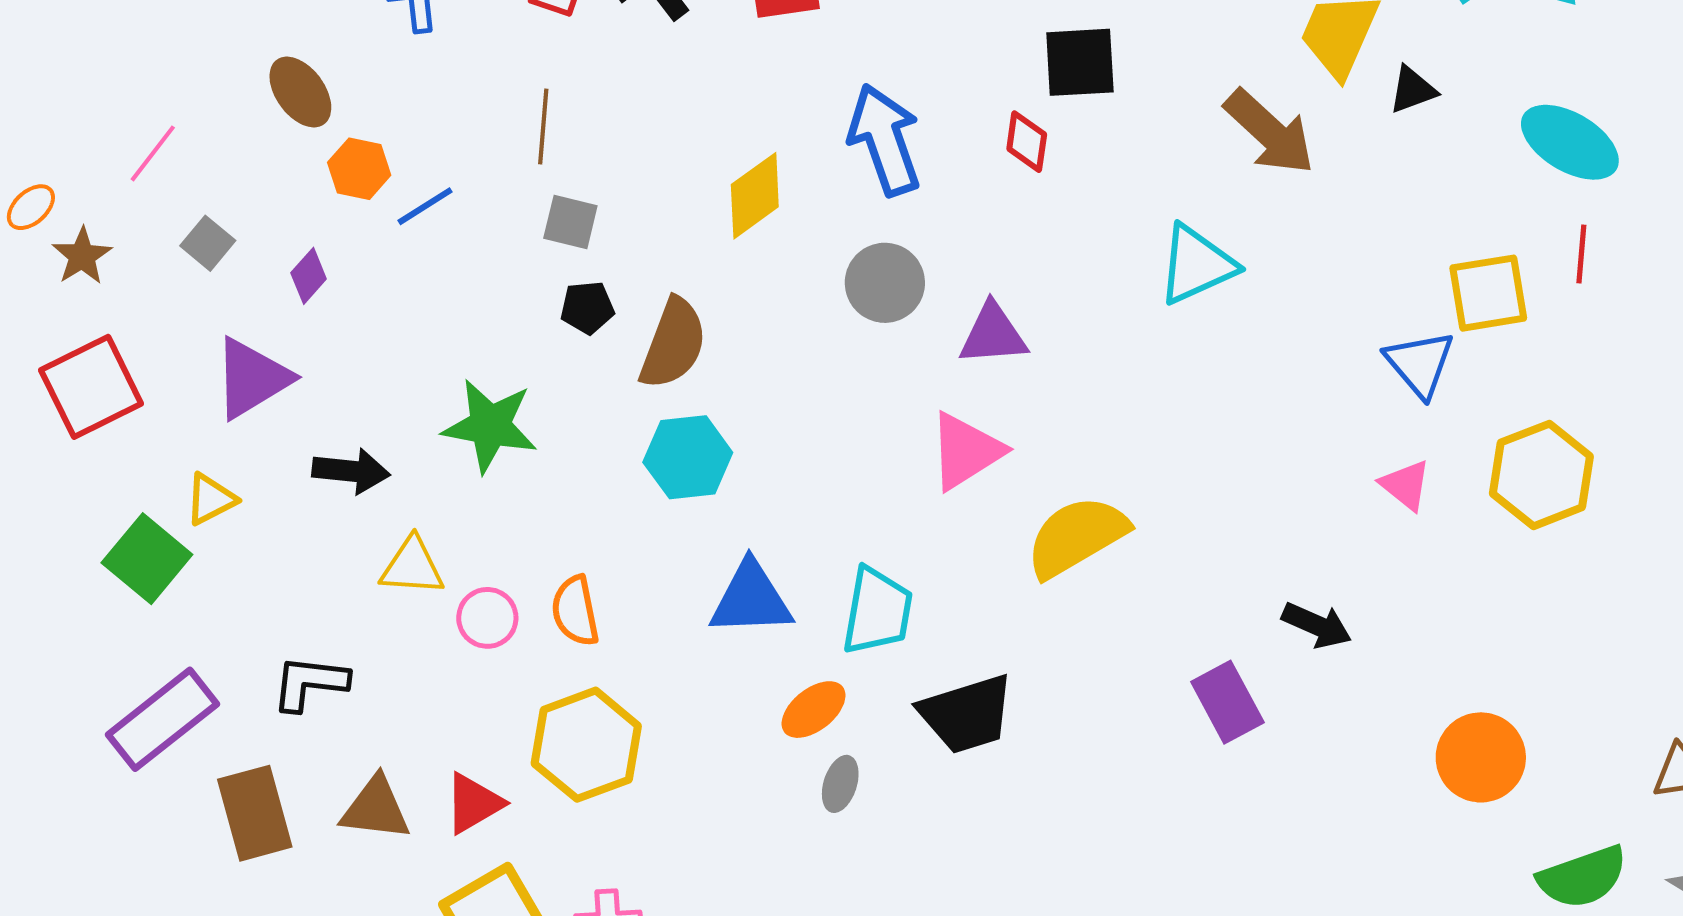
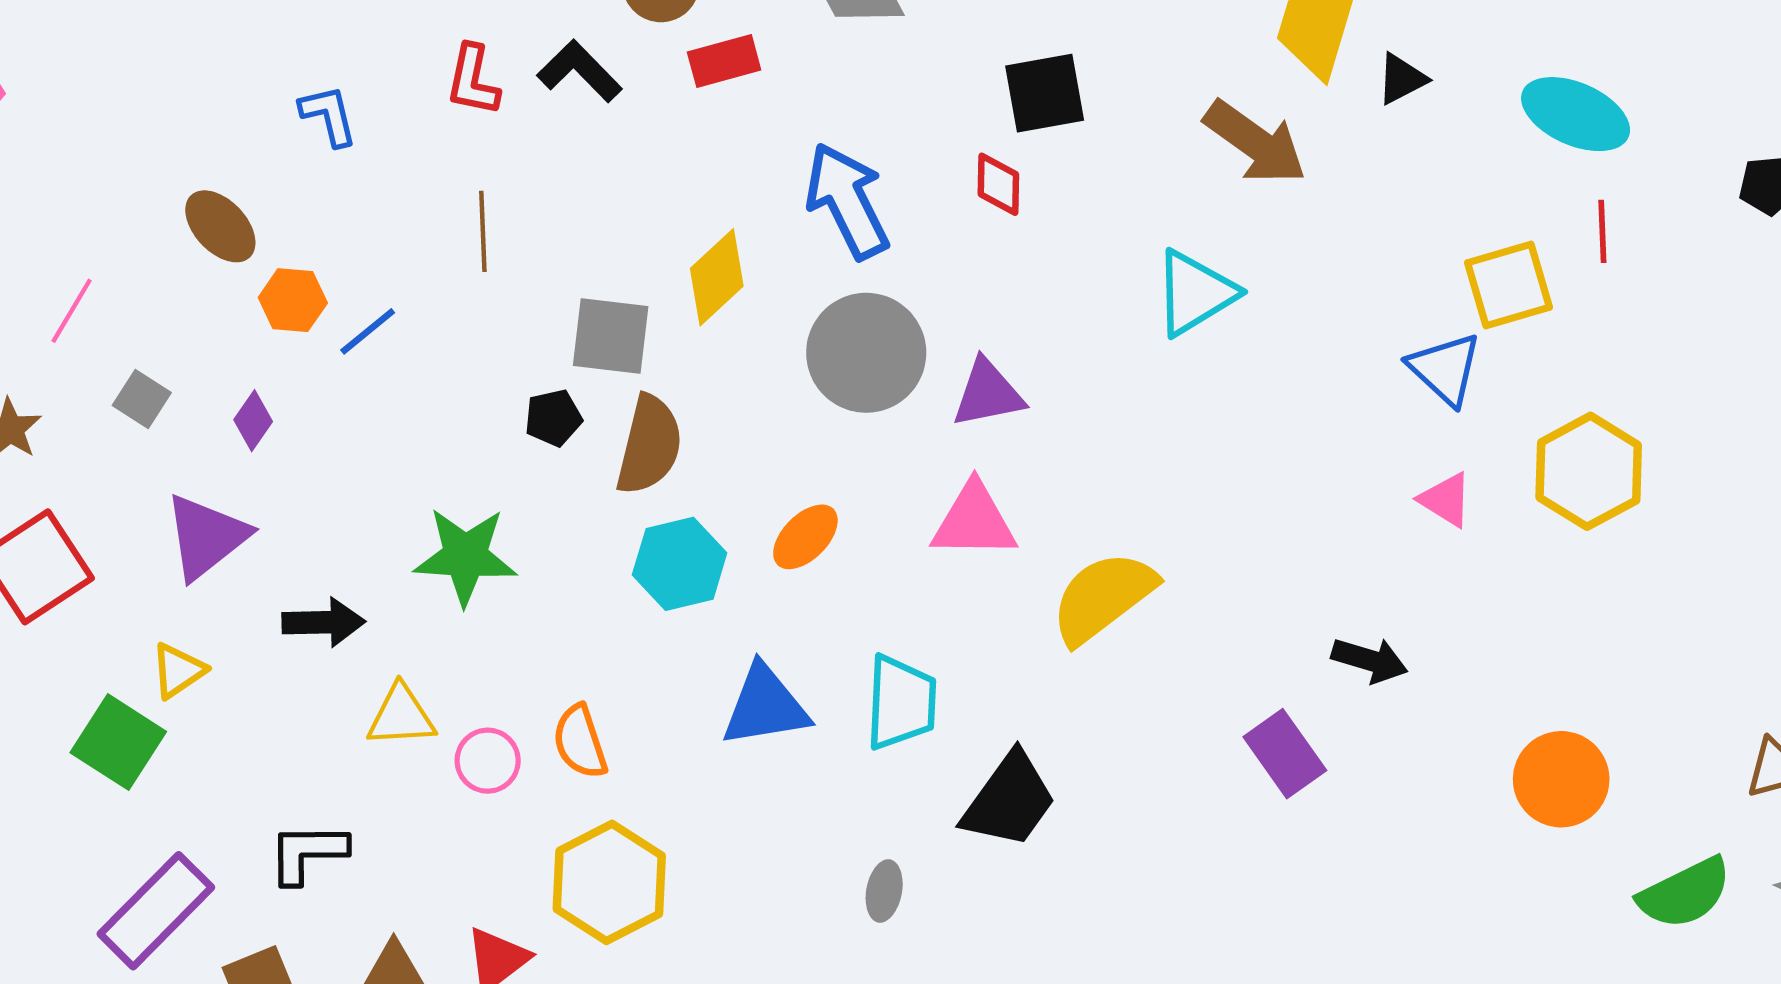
gray square: (570, 222) -> (611, 336), moved, size x1.4
gray circle: (885, 283) -> (866, 353), size x1.4
pink triangle: (966, 451) -> (974, 521), turned 40
orange ellipse: (814, 710) -> (805, 537), moved
black trapezoid: (967, 714) -> (1009, 800), turned -30

